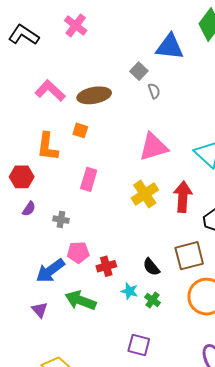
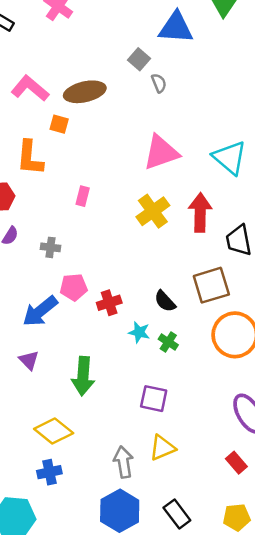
orange square: (80, 130) -> (59, 124), moved
pink rectangle: (89, 179) -> (83, 196), size x0.7
green arrow: (81, 300) -> (83, 376), moved, turned -104

